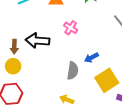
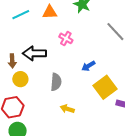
yellow circle: (13, 66) -> (20, 79), moved
gray semicircle: (73, 71) -> (56, 82), moved

